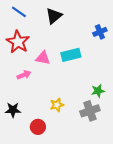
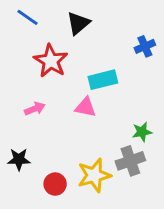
red star: (18, 42) -> (51, 61), moved
pink triangle: (43, 58) -> (85, 107), moved
yellow star: (57, 105) -> (94, 175), moved, size x1.6

